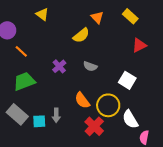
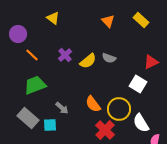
yellow semicircle: (81, 35) -> (88, 61), moved
red triangle: (139, 45) -> (151, 62), moved
purple cross: (59, 66) -> (65, 55), moved
gray semicircle: (90, 66) -> (109, 58), moved
gray arrow: (56, 115) -> (62, 108), moved, turned -48

